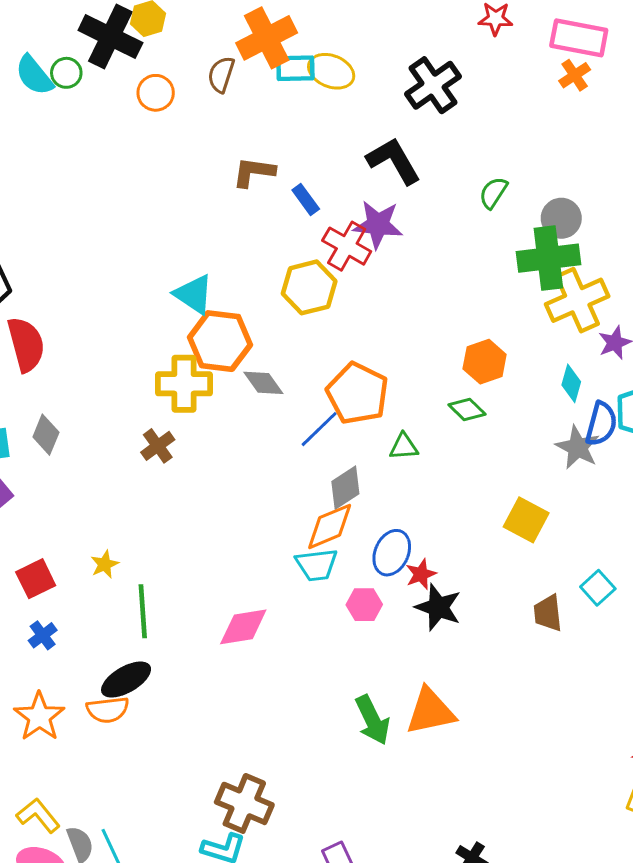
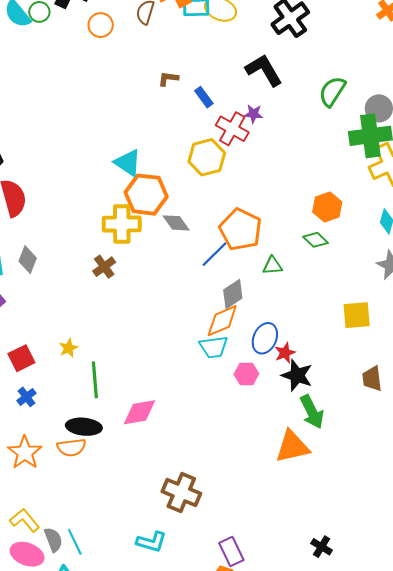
brown L-shape: (254, 172) -> (168, 79), size x0.7
green semicircle: (493, 193) -> (332, 91), size x1.4
purple star: (378, 225) -> (254, 114), size x0.6
yellow square: (526, 520) -> (357, 315), turned -32
pink diamond: (243, 627) -> (139, 412), moved
black ellipse: (126, 680) -> (84, 427), turned 36
green arrow: (373, 720) -> (312, 412), moved
brown cross: (244, 803) -> (181, 493), moved

